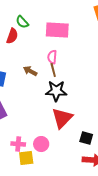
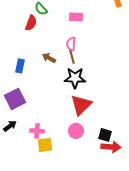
pink rectangle: (57, 30) -> (76, 17), size x0.6
black square: (86, 138) -> (105, 135), moved
pink circle: (41, 144) -> (76, 131), moved

